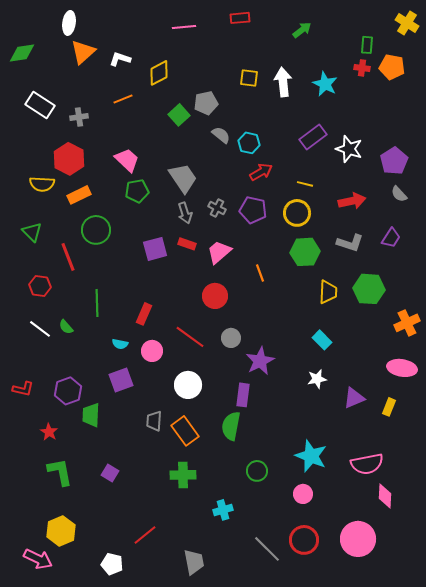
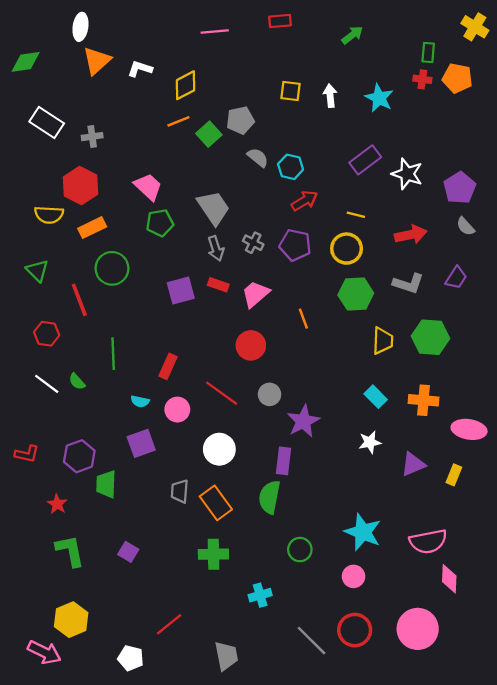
white arrow: (283, 82) -> (330, 96), size x0.7
orange line: (123, 99) -> (178, 121), moved
orange cross: (407, 323) -> (424, 400), moved, turned 30

